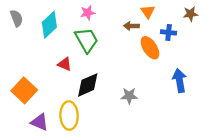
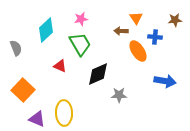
gray semicircle: (17, 18) -> (16, 48), moved
blue arrow: (180, 81) -> (165, 81), turned 110
black diamond: (88, 85) -> (98, 74), moved

